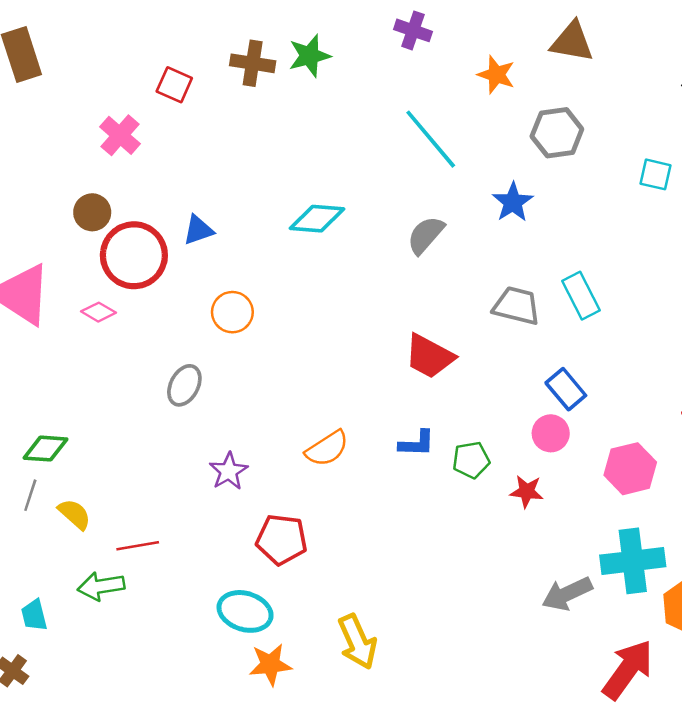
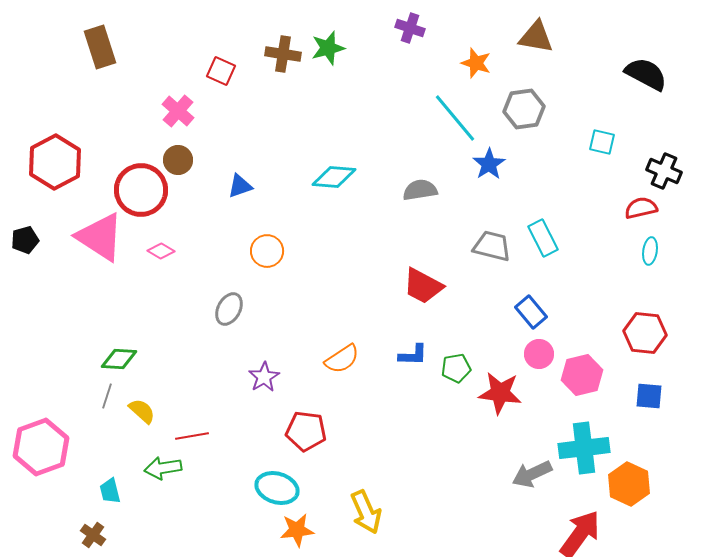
cyan line: (431, 139) -> (455, 118), moved
brown circle: (92, 212) -> (178, 160), moved
gray semicircle: (426, 235) -> (420, 190), turned 40
red circle: (134, 255) -> (141, 190), moved
pink circle: (551, 433) -> (539, 354), moved
red star: (527, 491) -> (500, 393), size x1.6

